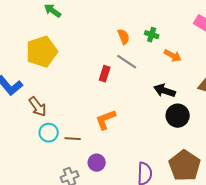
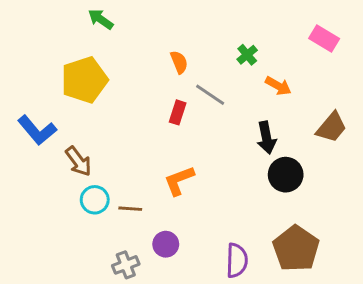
green cross: (152, 35) -> (247, 55), turned 32
orange semicircle: (124, 37) -> (179, 62), moved
black arrow: (165, 91) -> (266, 138), turned -120

